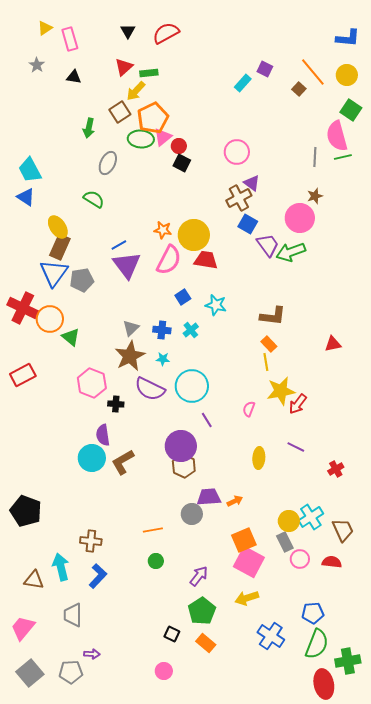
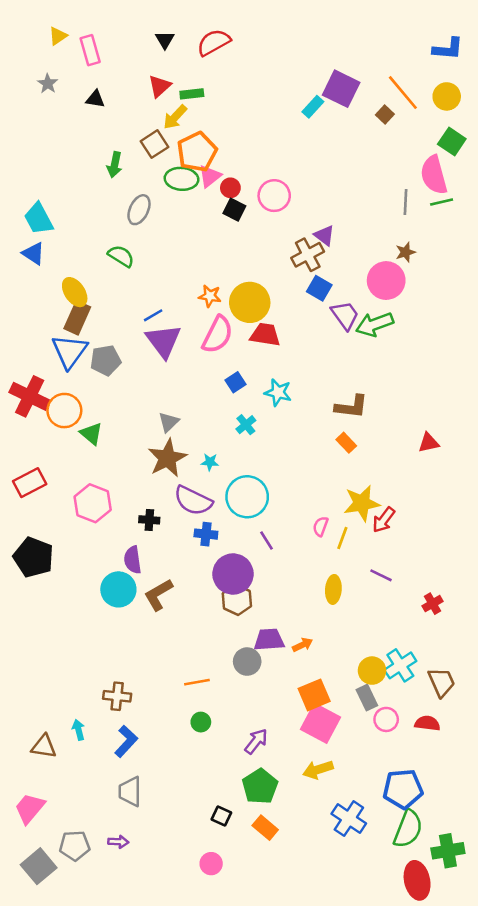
purple square: (265, 69) -> (341, 89), size x1.8
pink circle: (237, 152) -> (274, 196), moved
blue cross: (162, 330) -> (206, 534), moved
yellow line: (266, 362) -> (342, 538), moved, turned 30
pink hexagon: (92, 383) -> (93, 503), moved
black pentagon: (26, 511) -> (33, 557), moved
cyan arrow: (61, 567) -> (79, 730), size x0.6
blue pentagon: (313, 613) -> (403, 789), size x1.4
gray trapezoid: (73, 615) -> (130, 792), moved
gray pentagon: (71, 672) -> (75, 846), moved

